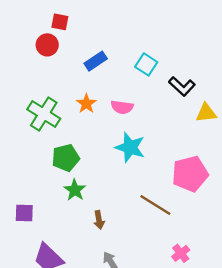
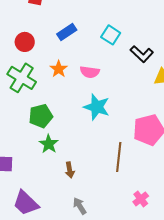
red circle: (47, 45) -> (25, 42), moved
brown line: (155, 205) -> (119, 157), turned 64

